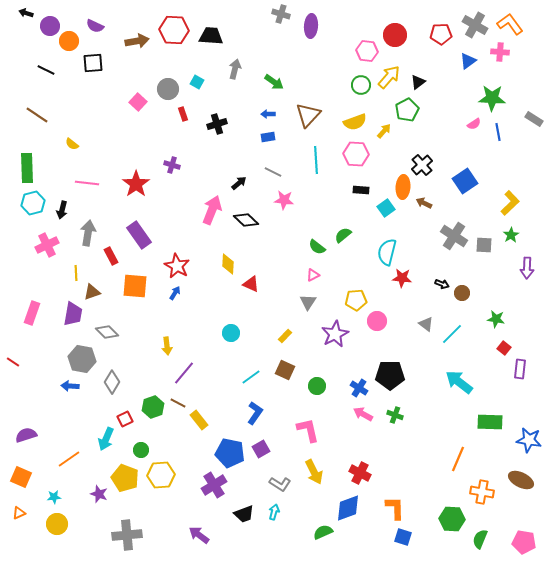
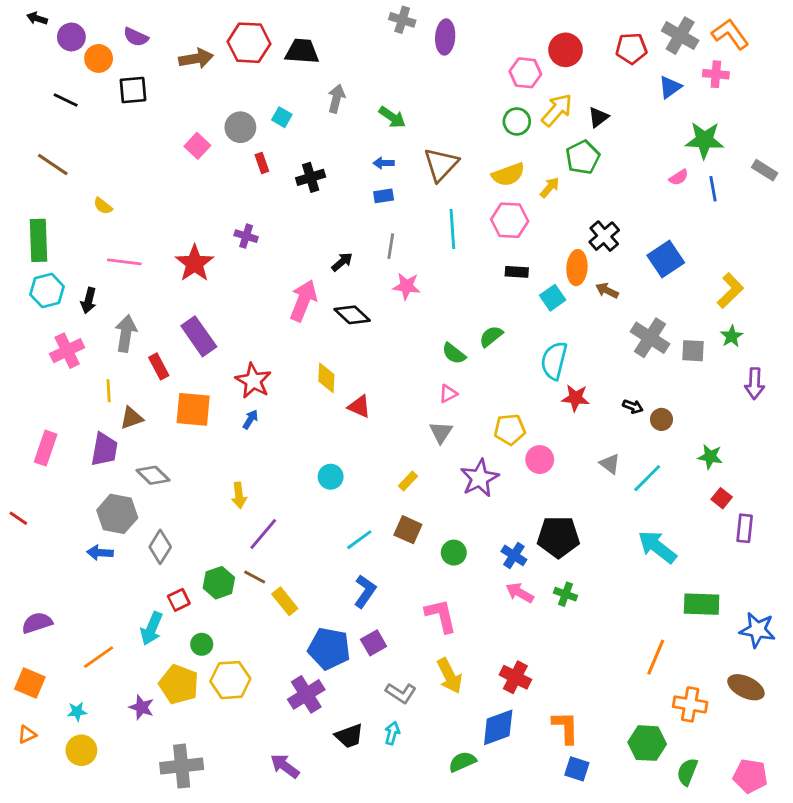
gray line: (273, 172) -> (391, 246), turned 72

